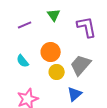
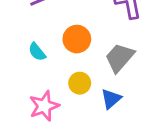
yellow circle: (57, 72) -> (80, 83), moved

